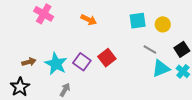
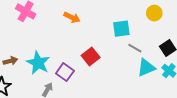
cyan square: (138, 21) -> (121, 29), moved
yellow circle: (163, 24) -> (154, 13), moved
purple square: (82, 62) -> (65, 72), moved

